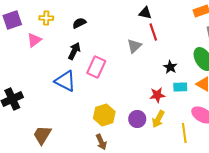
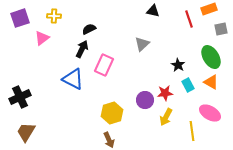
black semicircle: (79, 23) -> (89, 29), moved
red line: (153, 32) -> (189, 19), moved
cyan rectangle: (180, 87) -> (188, 85), turned 64
purple circle: (137, 119) -> (145, 100), moved
brown trapezoid: (42, 135) -> (26, 132), moved

